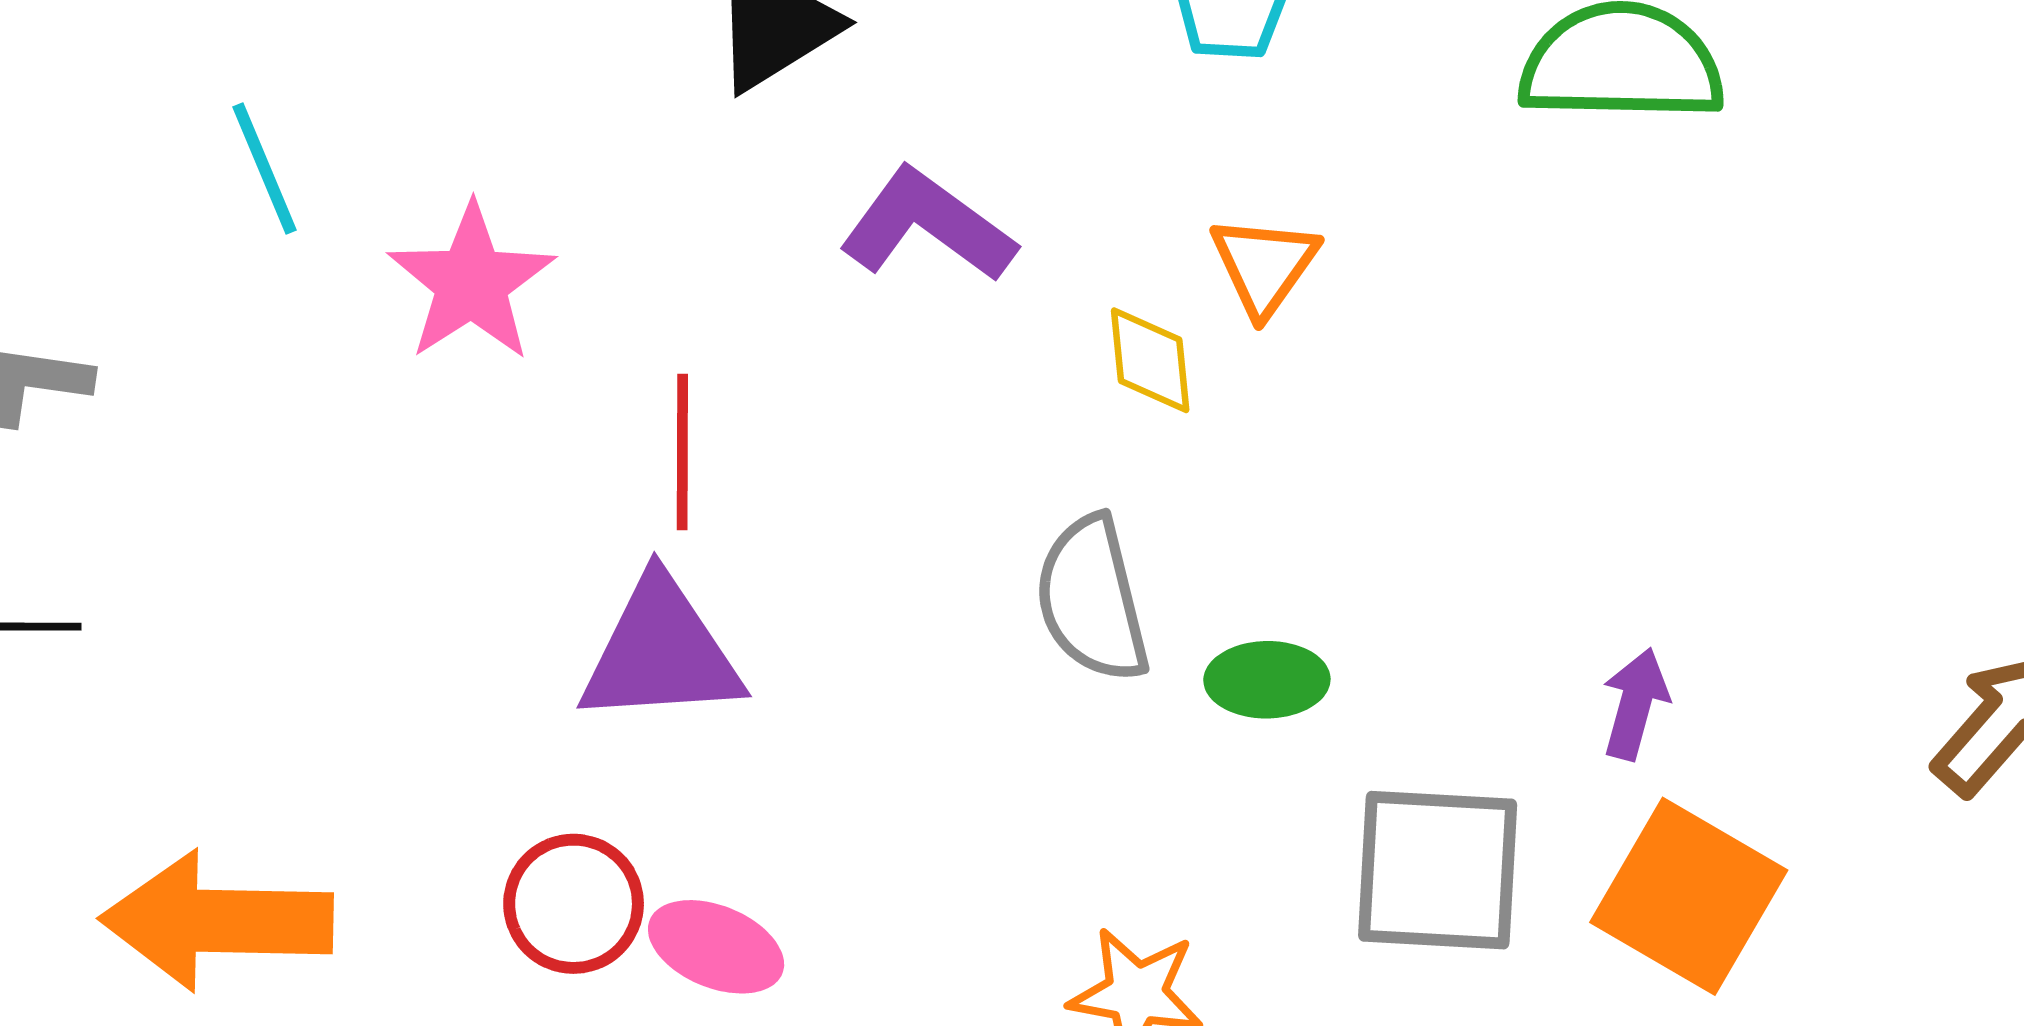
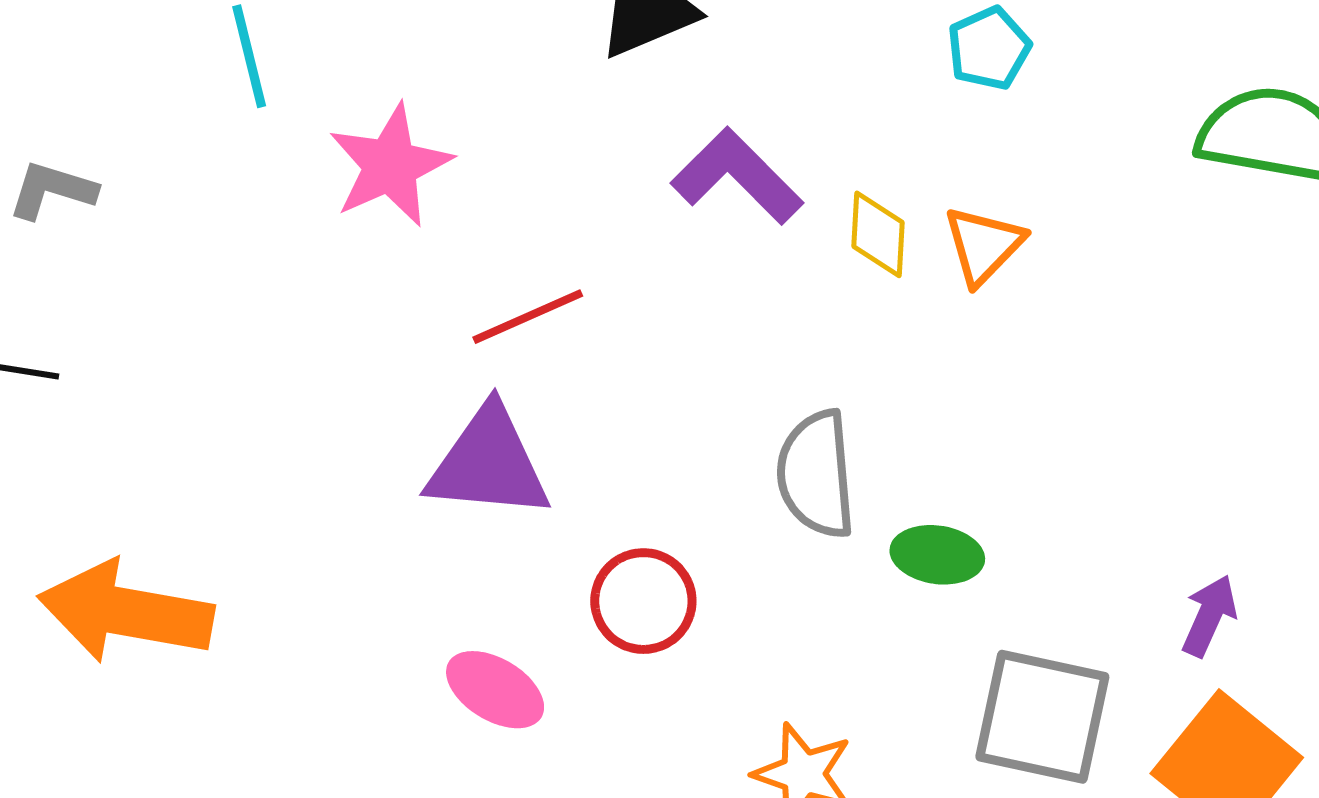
yellow diamond: (1150, 360) -> (878, 234), moved
red line: (682, 452) -> (528, 317), turned 57
red circle: (574, 904) -> (643, 601), moved

